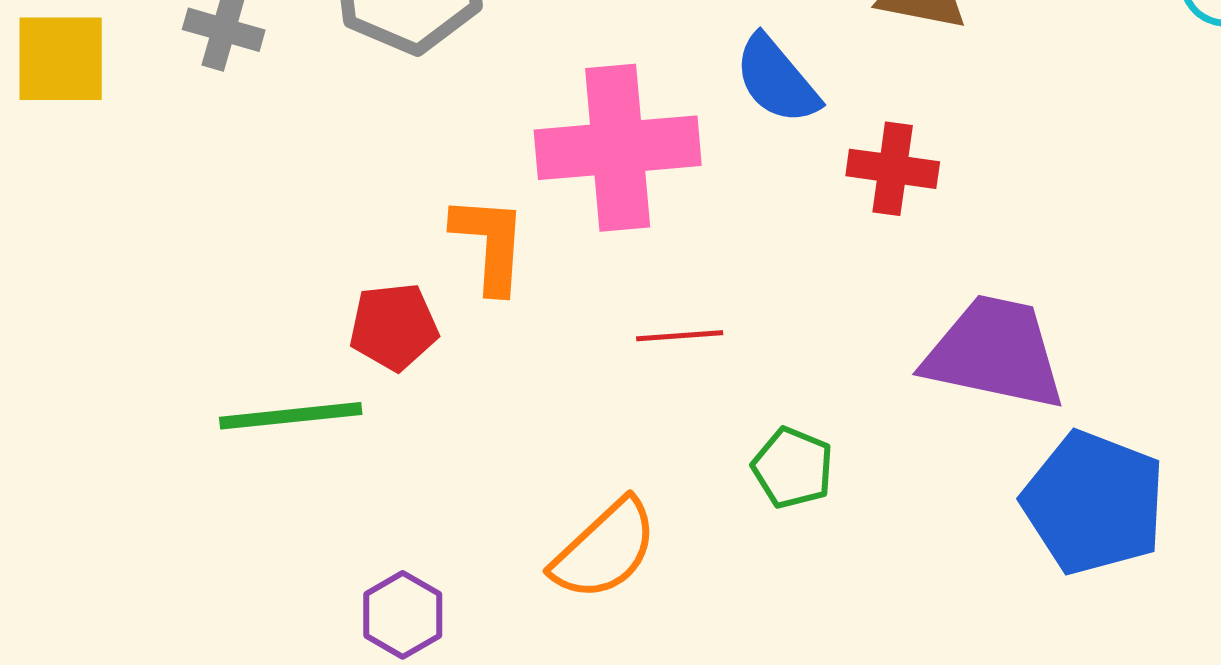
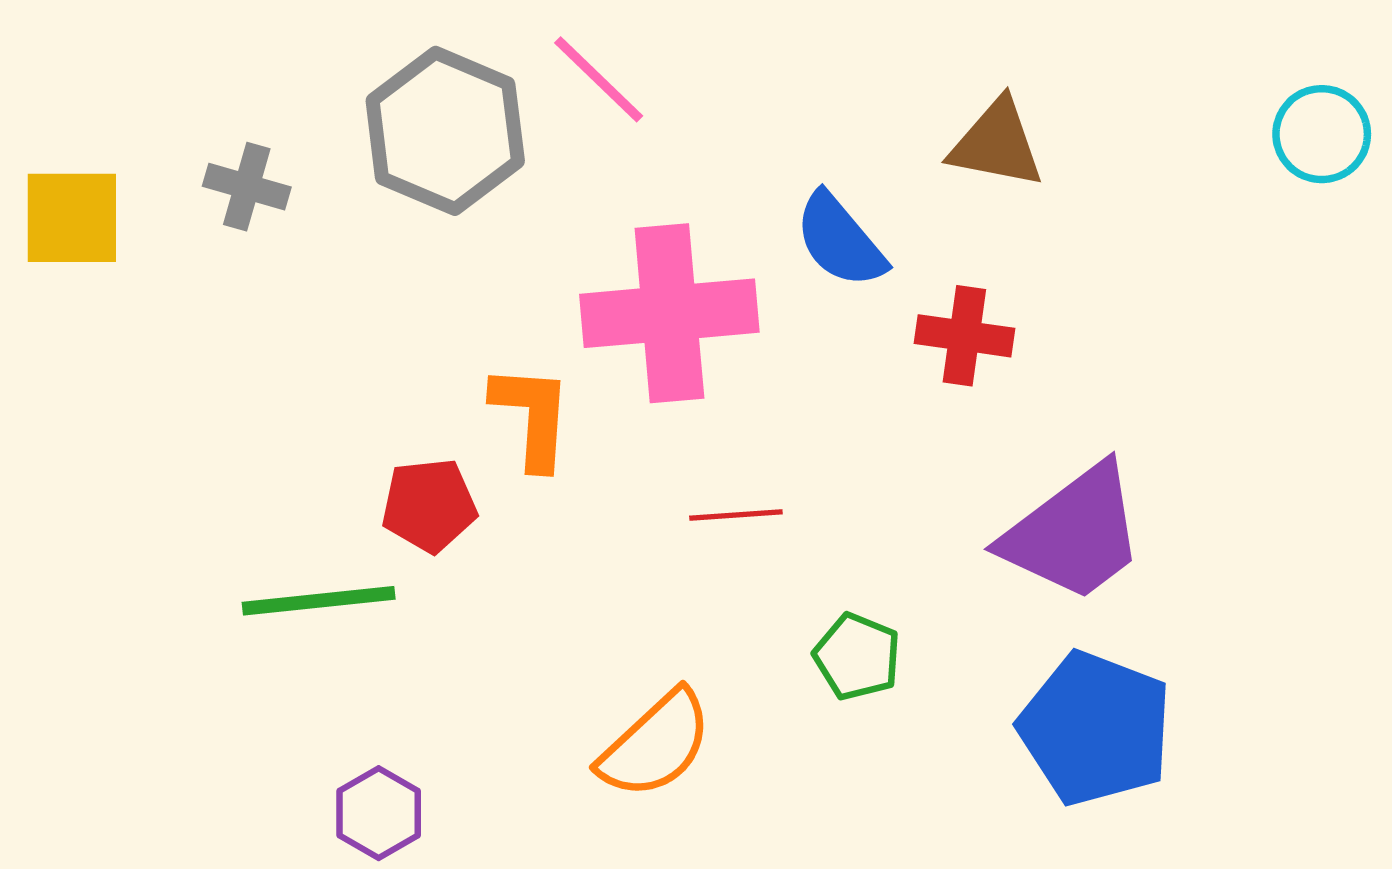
purple trapezoid: (995, 353) -> (1074, 533), turned 131
blue pentagon: (1094, 503) -> (1095, 728), moved
purple hexagon: (403, 615) -> (379, 813), moved

